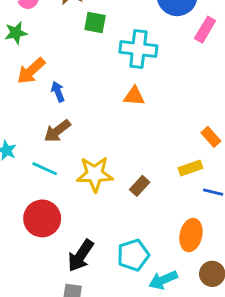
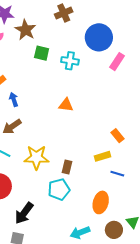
cyan cross: (138, 49) -> (70, 61), moved, size x0.7
brown rectangle: (140, 186) -> (67, 167), turned -32
cyan pentagon: (133, 255) -> (59, 189), moved

